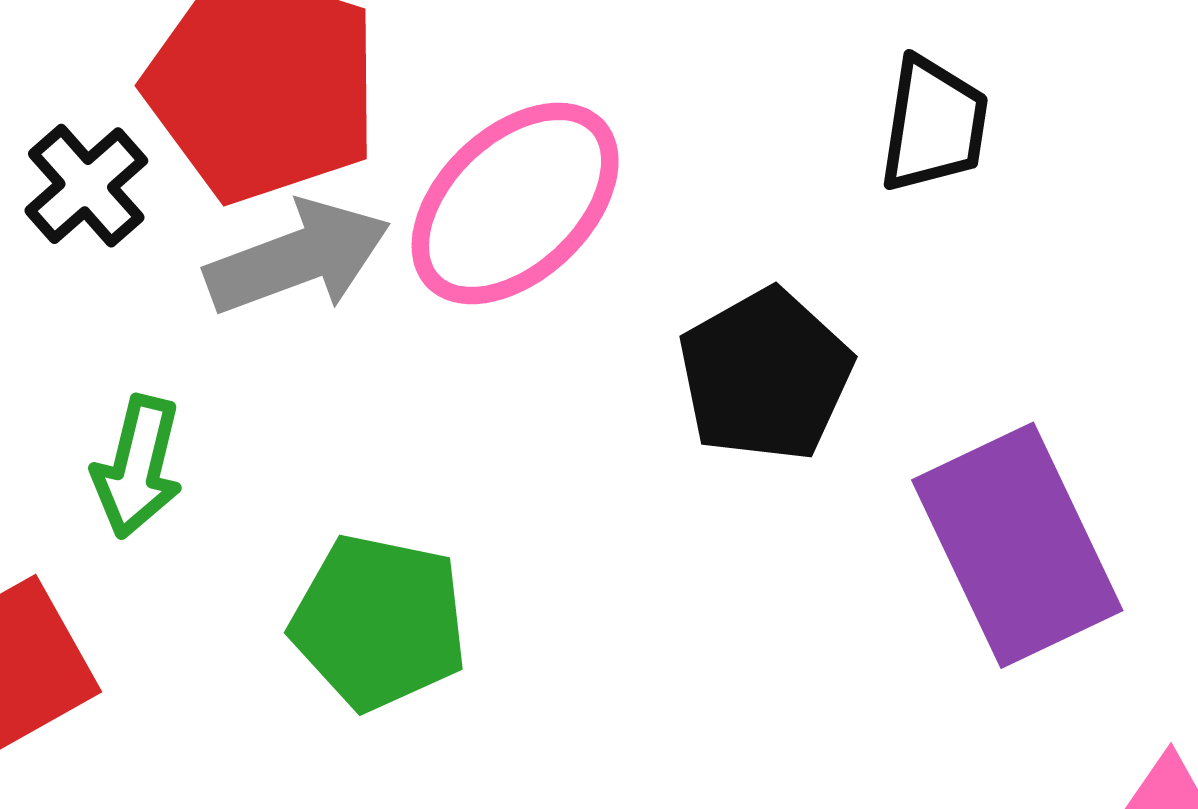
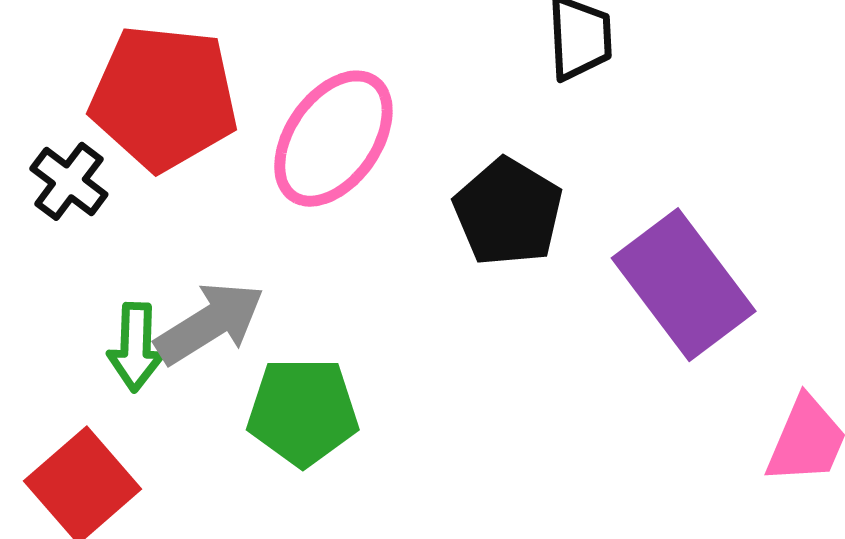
gray arrow: (298, 258) -> (210, 323), moved

